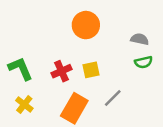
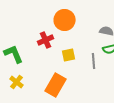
red cross: (61, 71) -> (46, 40), moved
gray line: (113, 98) -> (94, 61), moved, turned -49

